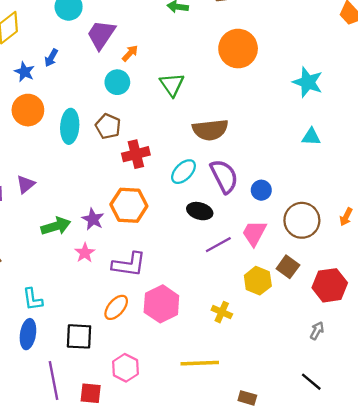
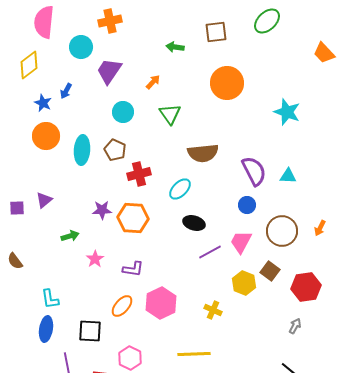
orange arrow: (130, 53) -> (153, 82), moved
cyan triangle: (311, 137) -> (288, 176), moved
purple semicircle: (224, 176) -> (254, 171), moved
purple star: (93, 219) -> (102, 210), moved, turned -30
green arrow: (56, 226) -> (70, 236), size x0.7
purple L-shape: (129, 264) -> (133, 269), size x0.7

